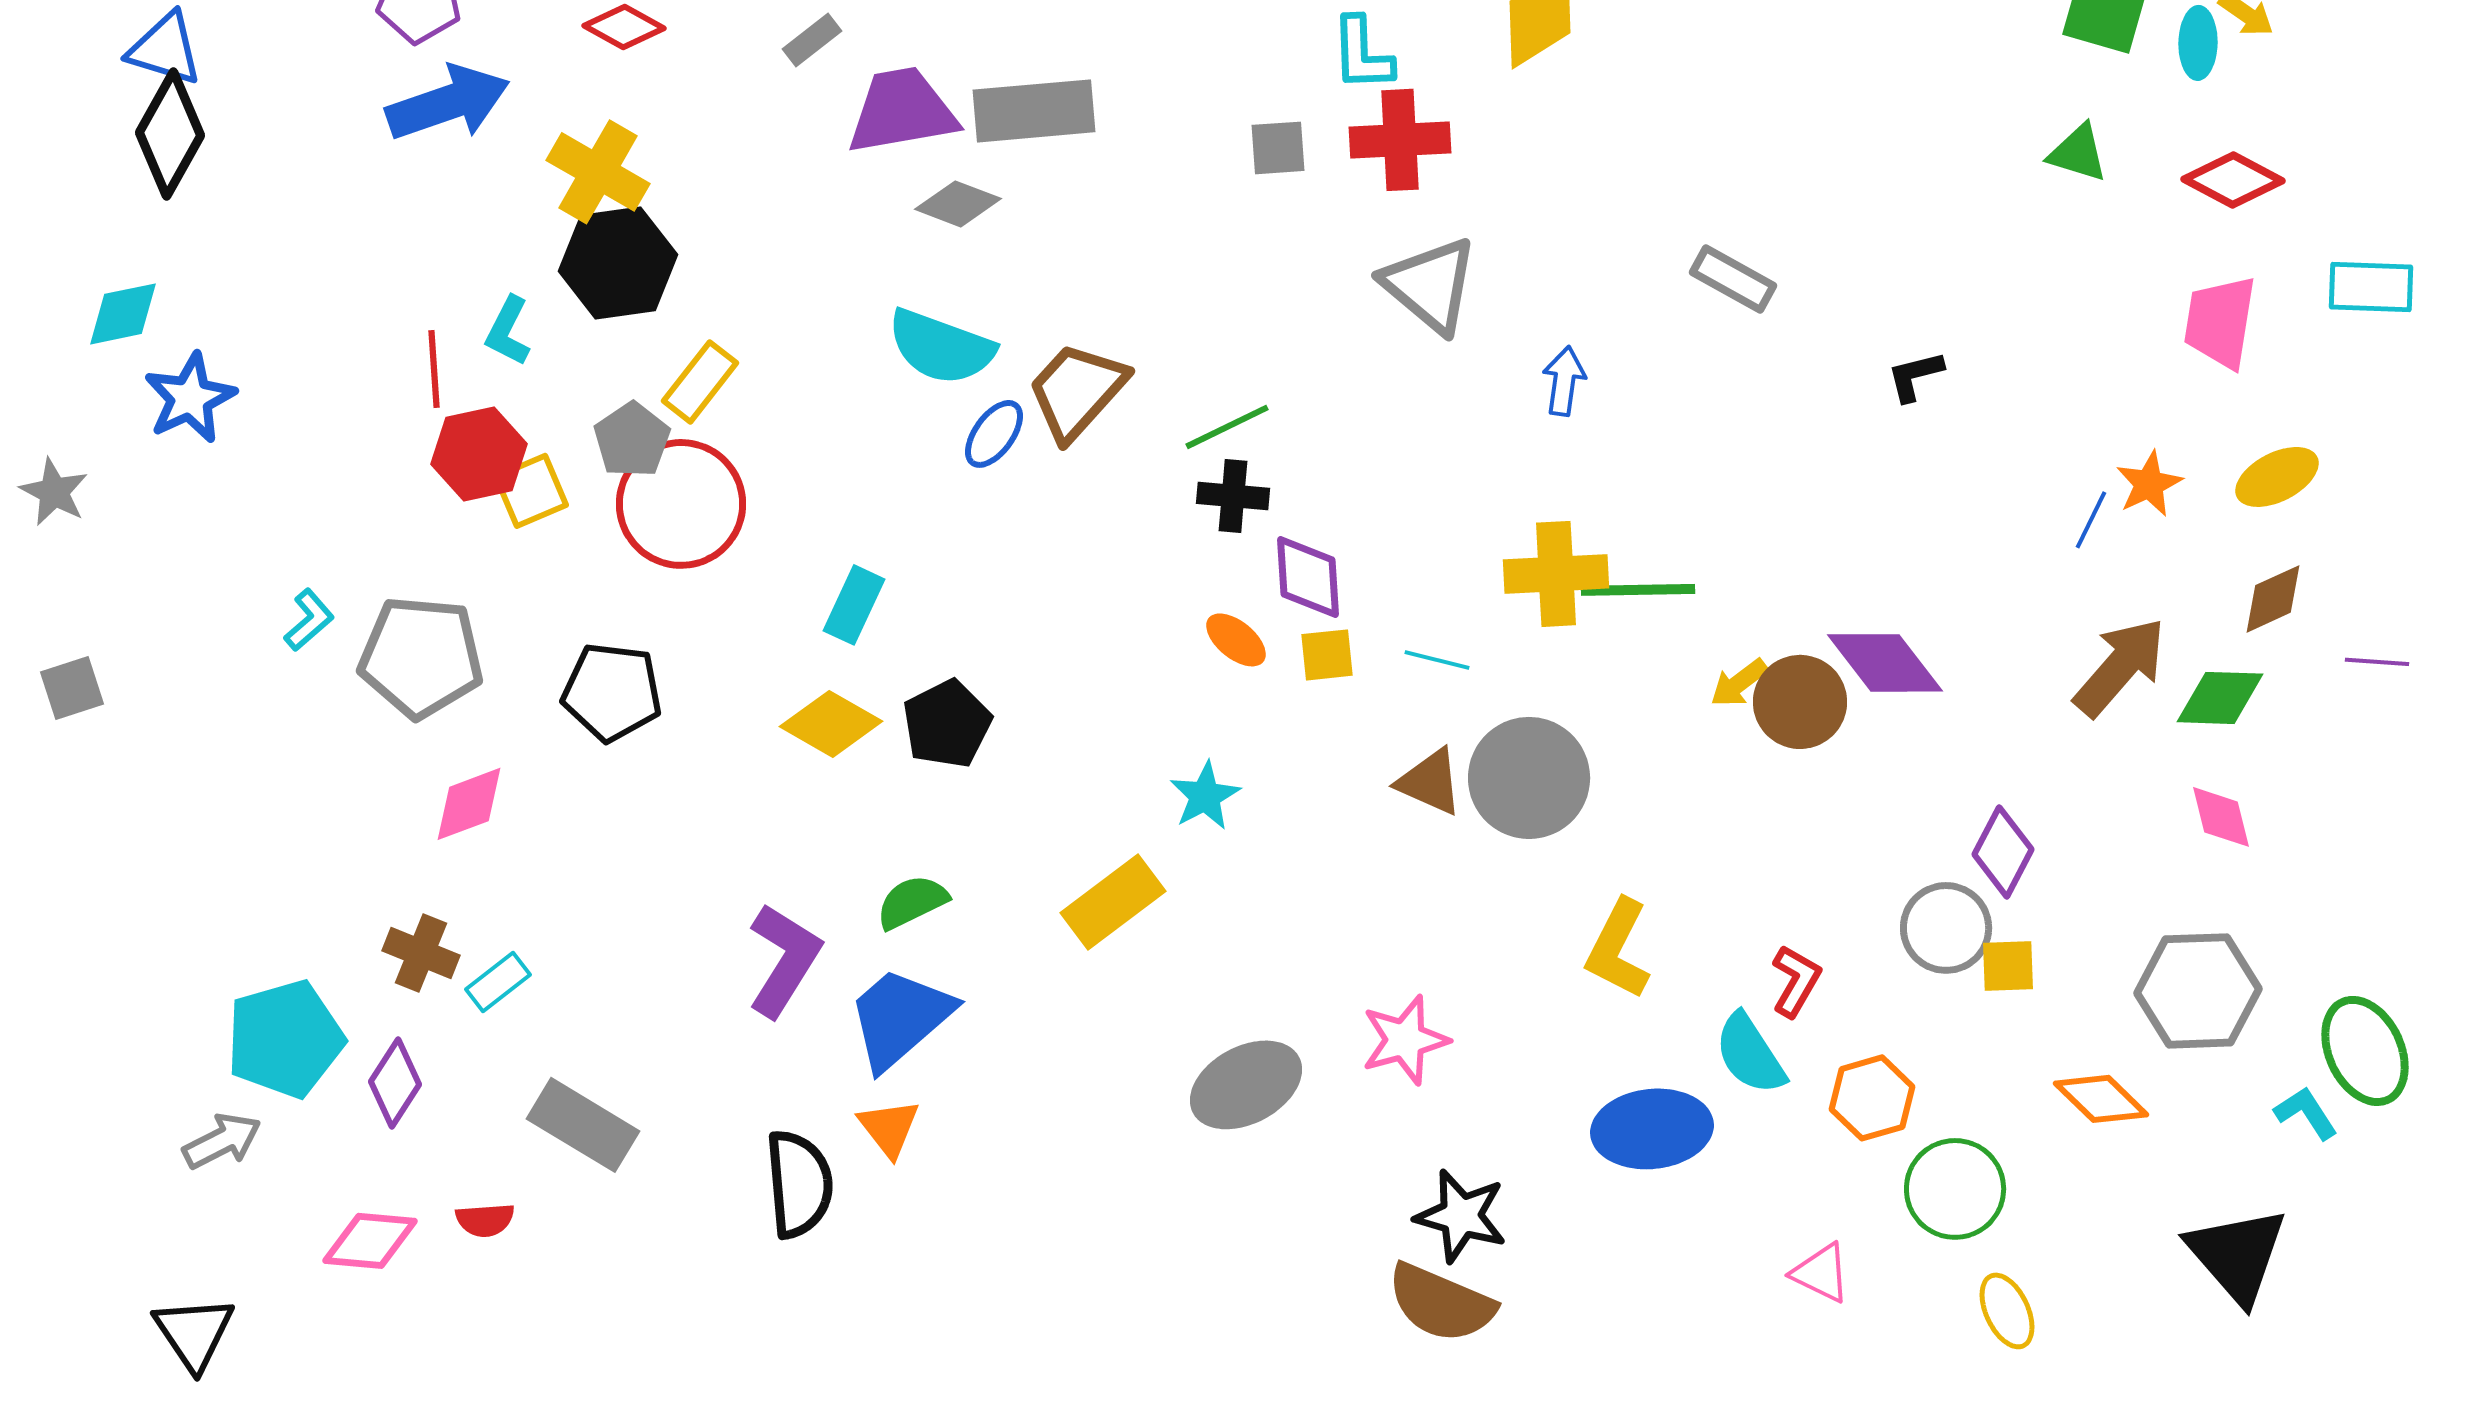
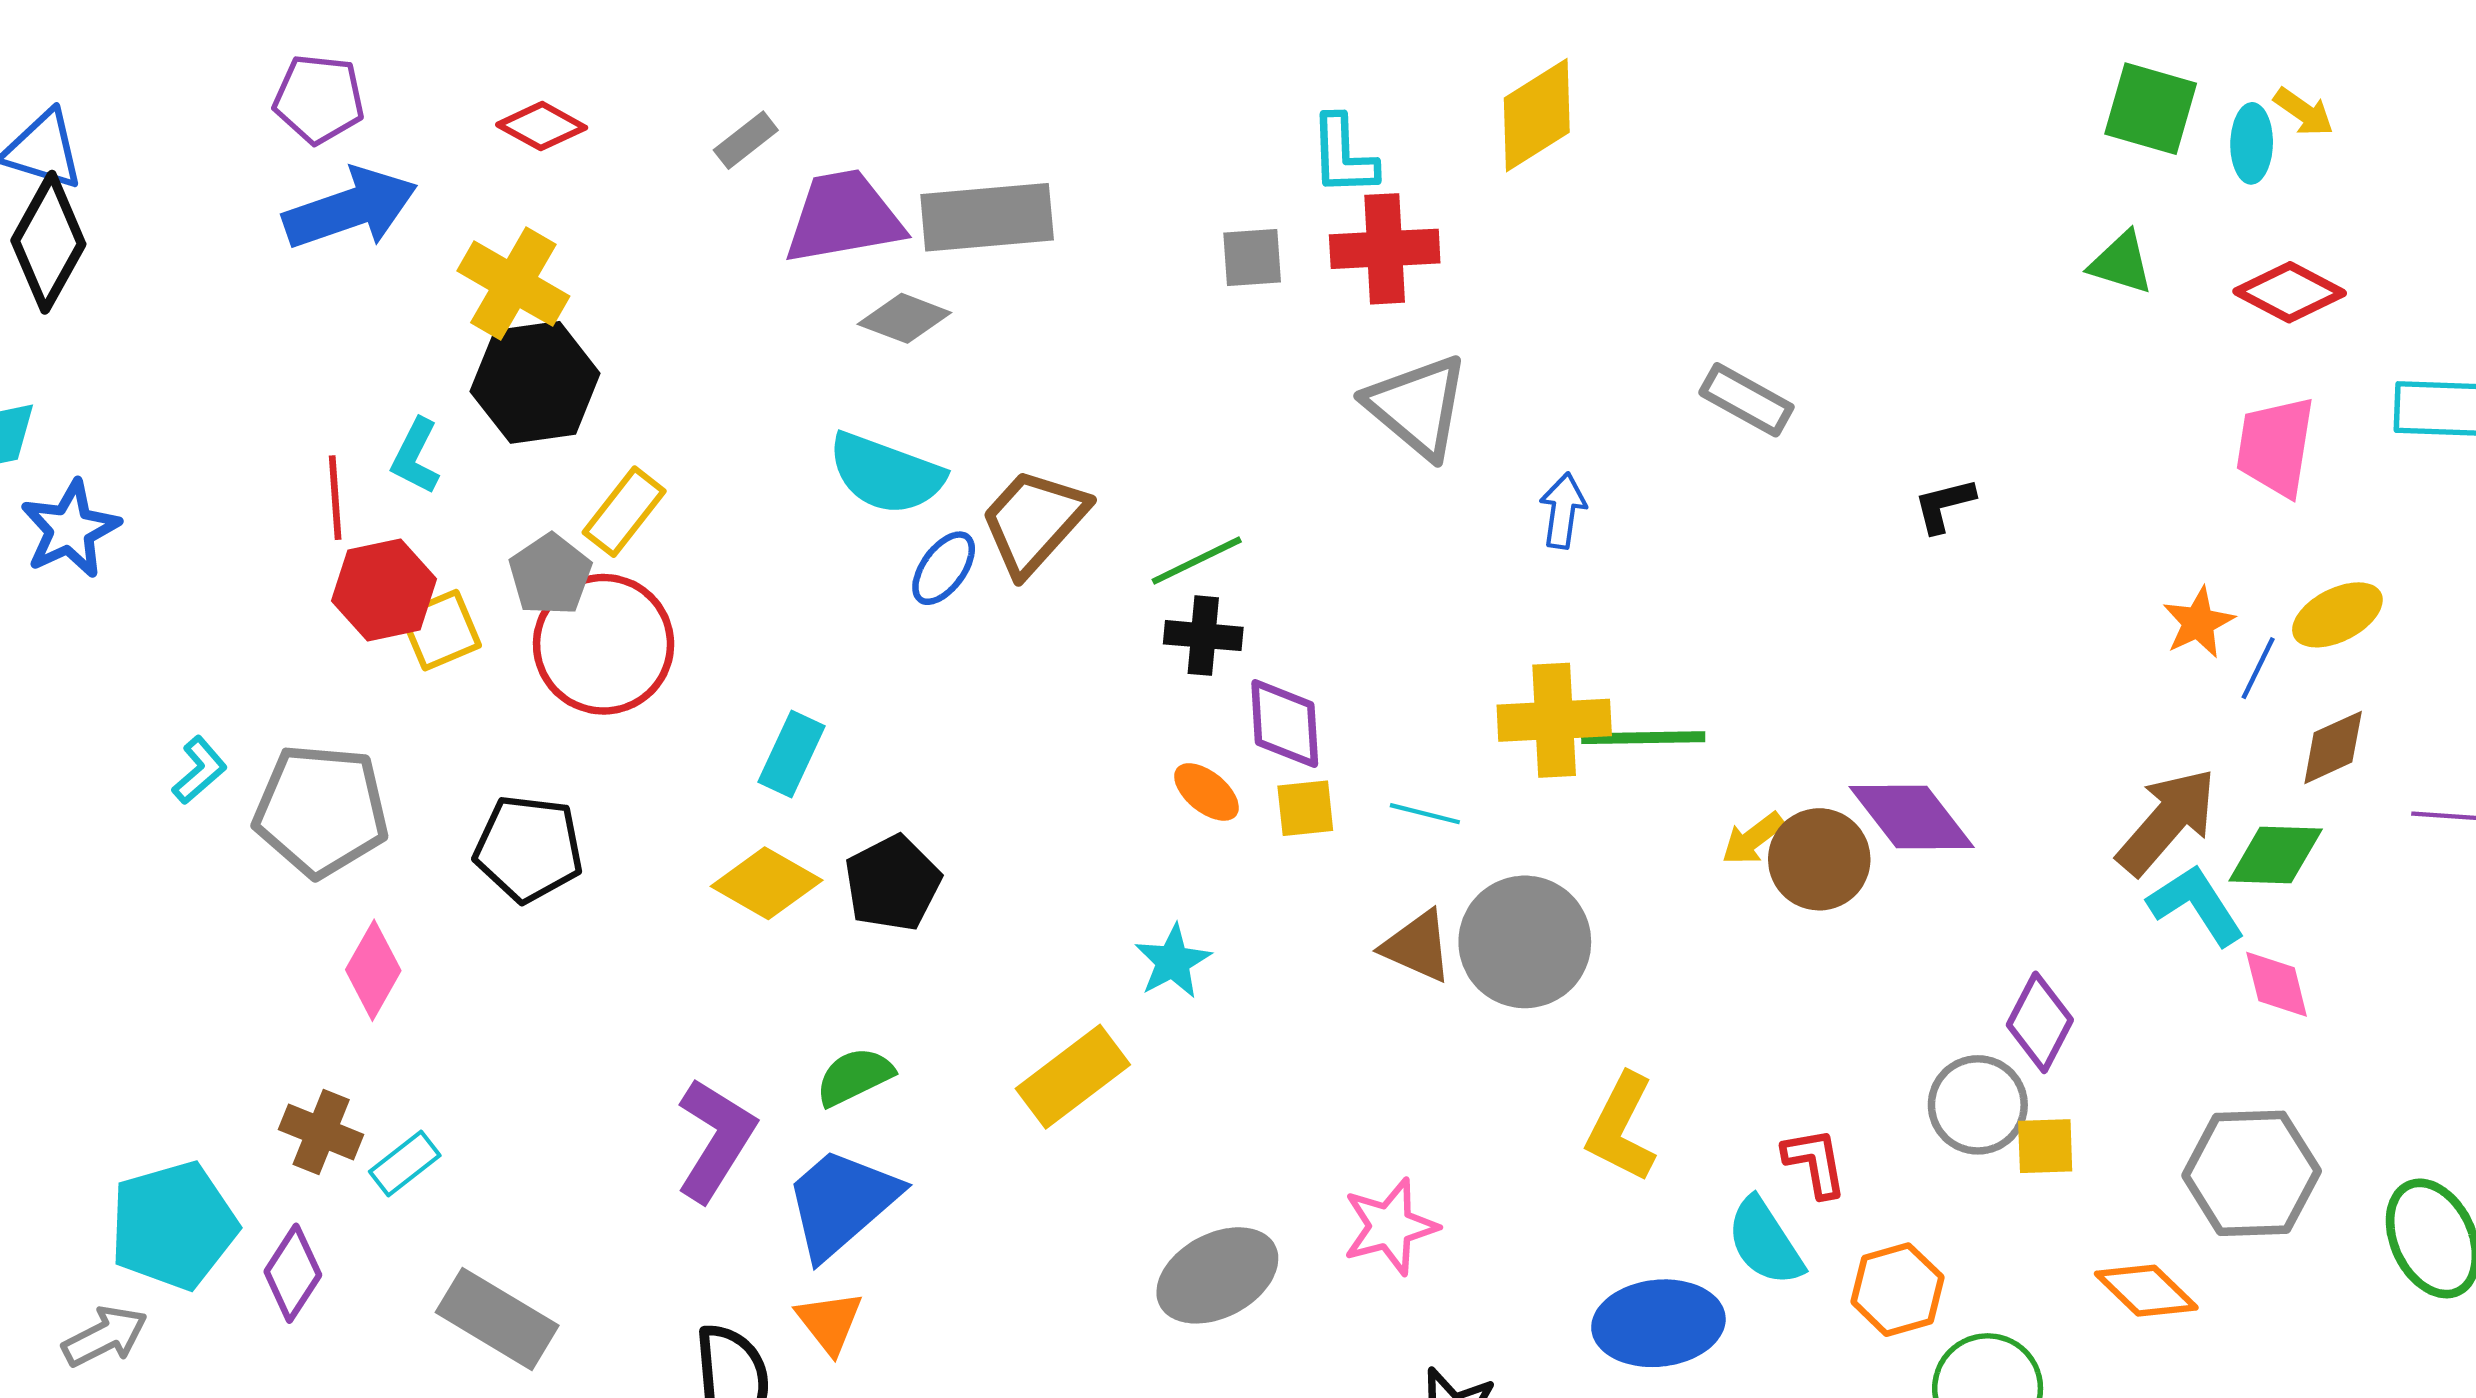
blue line: (2091, 520) -> (2258, 668), moved
pink diamond: (469, 804) -> (373, 970), turned -40
red L-shape: (1796, 981) -> (1815, 1162), turned -40
cyan L-shape: (2306, 1113) -> (2196, 905), moved, size x1.4

